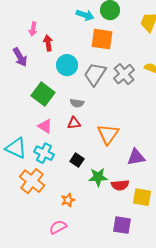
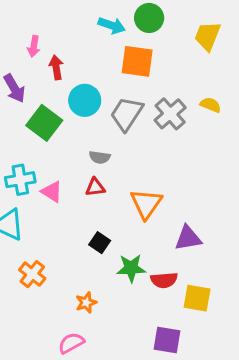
green square: (43, 94) -> (44, 123), moved
cyan cross: (44, 153) -> (20, 180), moved, turned -36
orange cross: (32, 181) -> (32, 274), size x0.7

